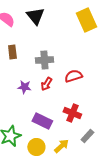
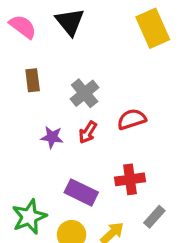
gray cross: (44, 60) -> (85, 93), turned -36
red cross: (72, 113) -> (130, 179), turned -30

